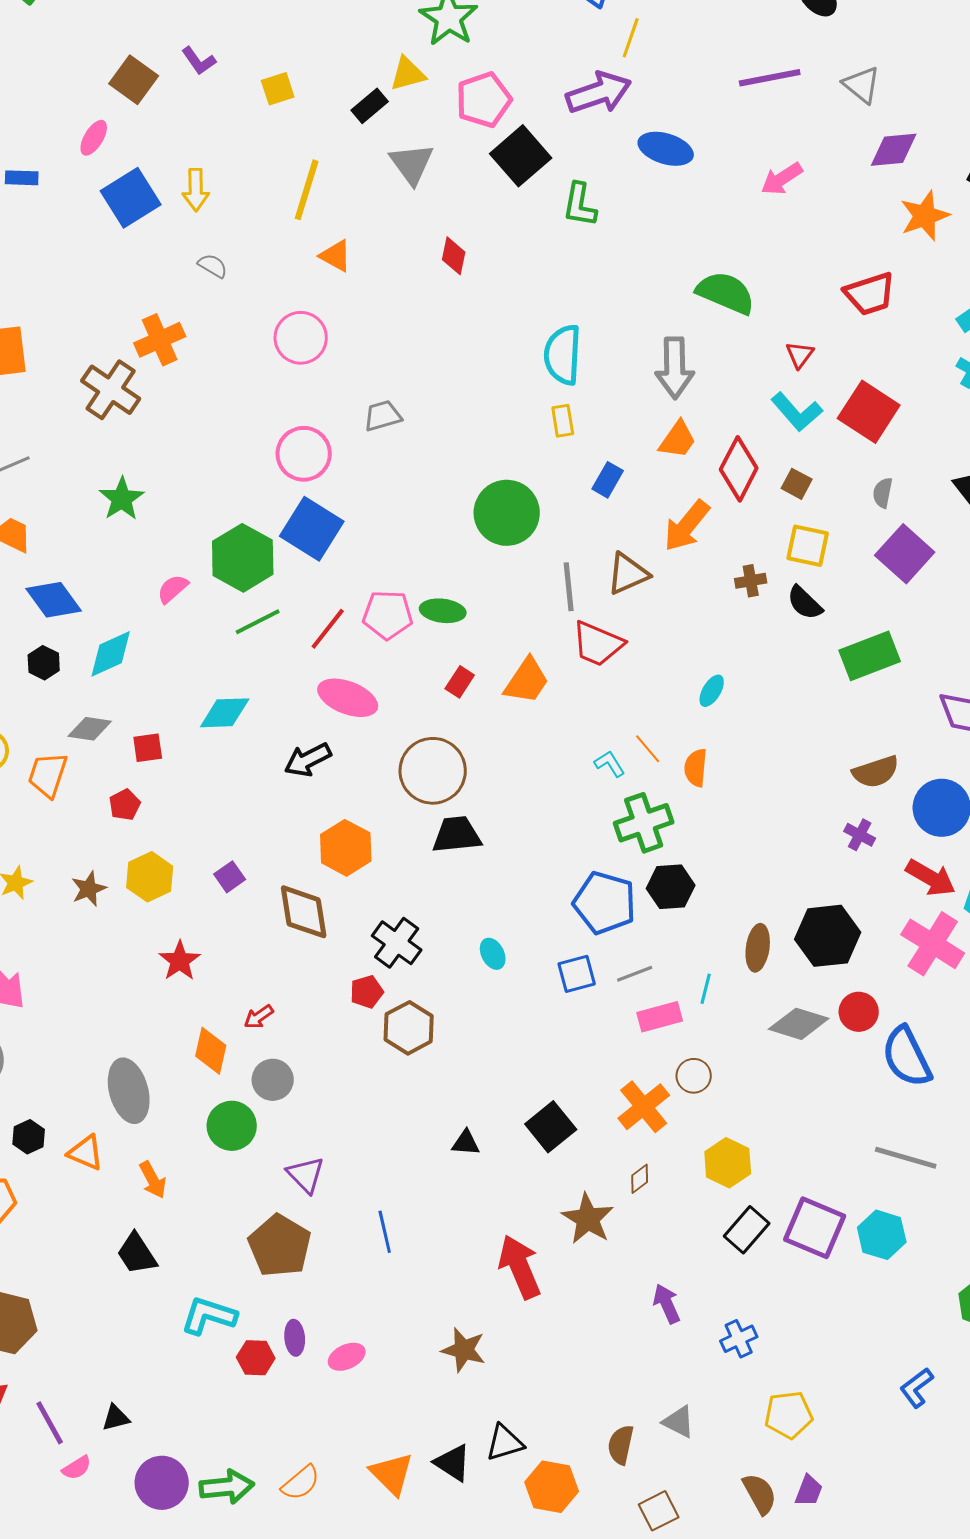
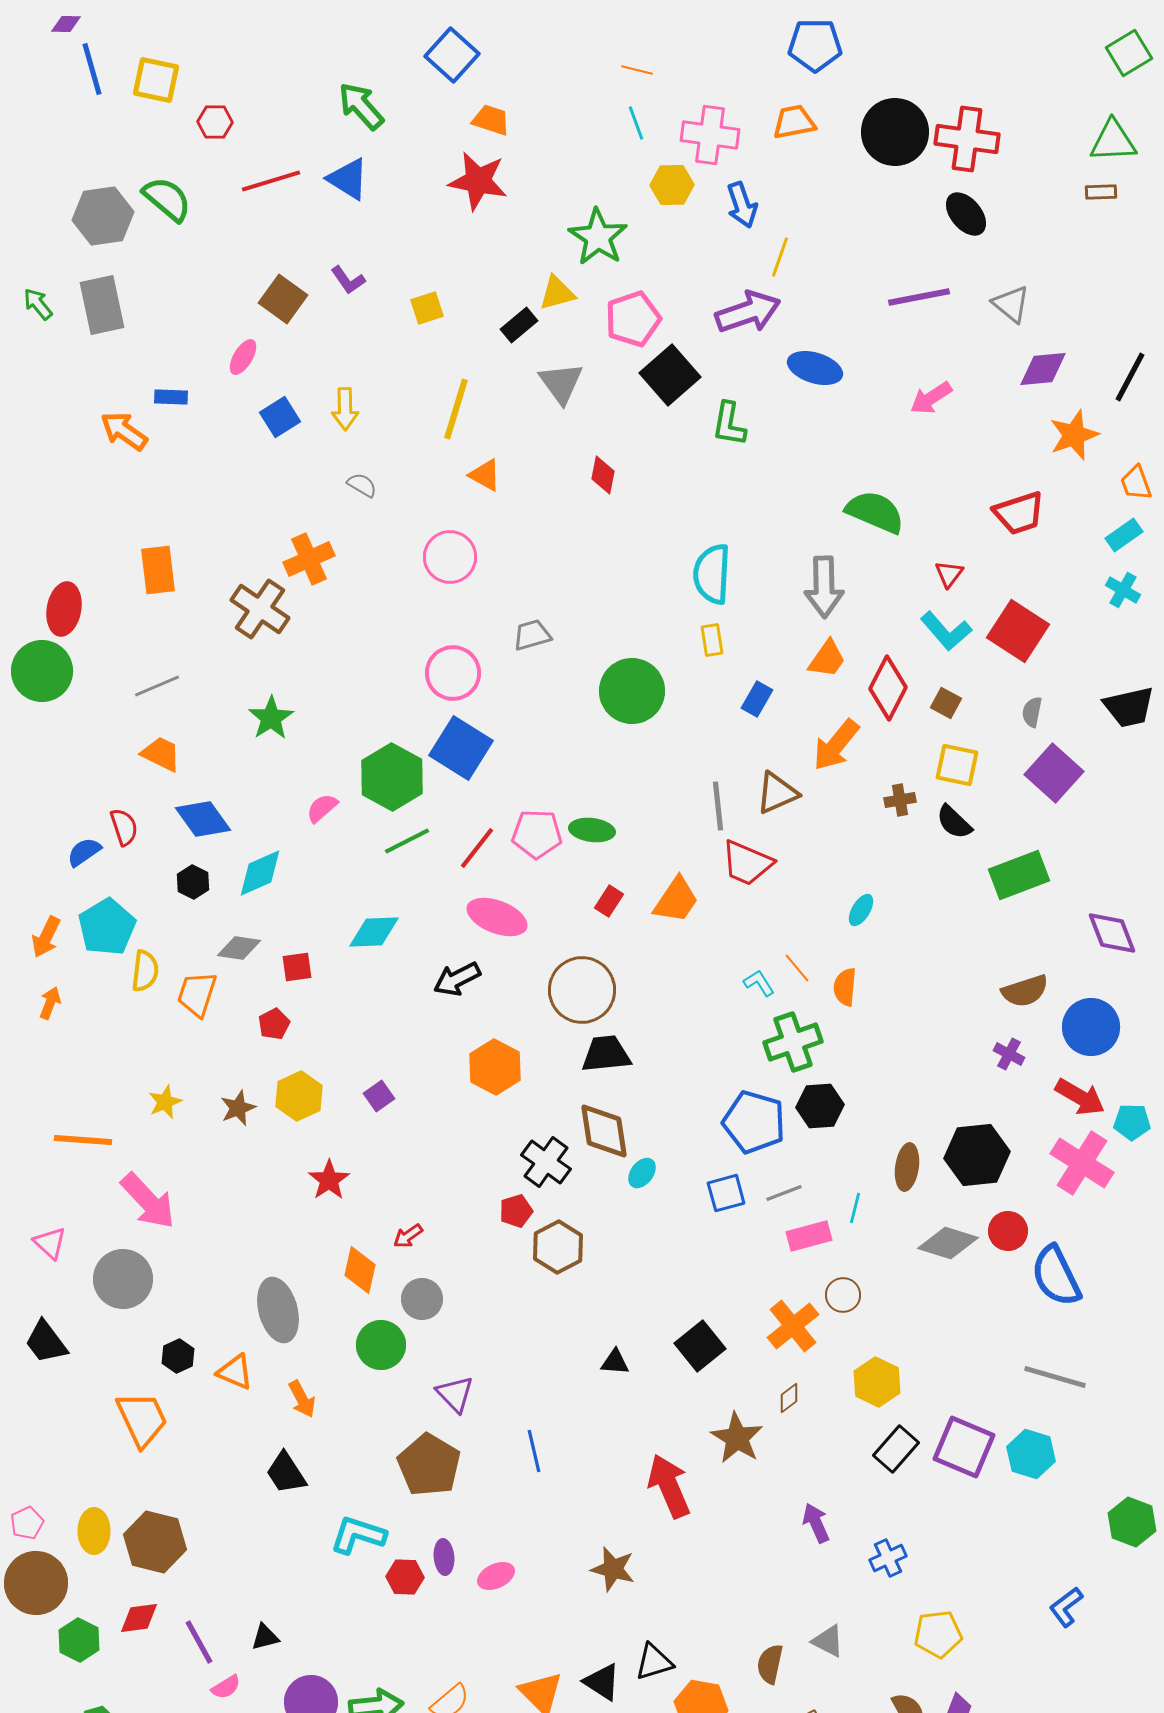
blue square: (131, 198) -> (280, 417), size x0.7
green circle: (507, 513) -> (632, 691), moved
brown diamond: (304, 912) -> (604, 1131), moved
cyan ellipse: (493, 954) -> (642, 1173), turned 64

